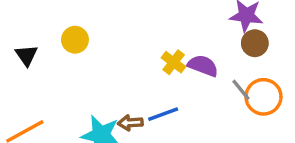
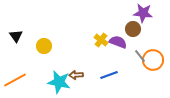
yellow circle: (75, 40) -> (44, 46), moved
brown circle: (255, 43) -> (133, 29), moved
blue line: (163, 114) -> (109, 75), moved

